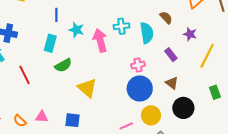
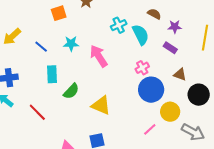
blue line: (56, 15) -> (41, 47), moved, turned -32
cyan cross: (121, 26) -> (119, 25), moved
cyan star: (76, 30) -> (71, 44), moved
purple star: (190, 34) -> (175, 27), moved

